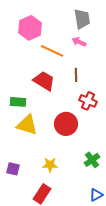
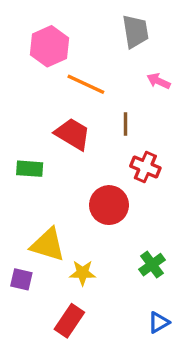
pink arrow: (79, 42) -> (159, 81), moved
yellow triangle: (27, 125) -> (48, 245), moved

